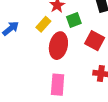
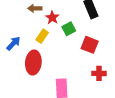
red ellipse: (58, 46) -> (33, 63), moved

